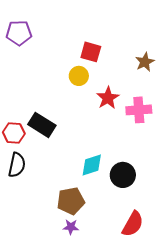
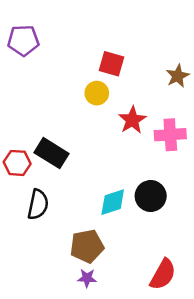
black semicircle: (17, 165) -> (38, 205), moved
black circle: (123, 175) -> (151, 196), moved

